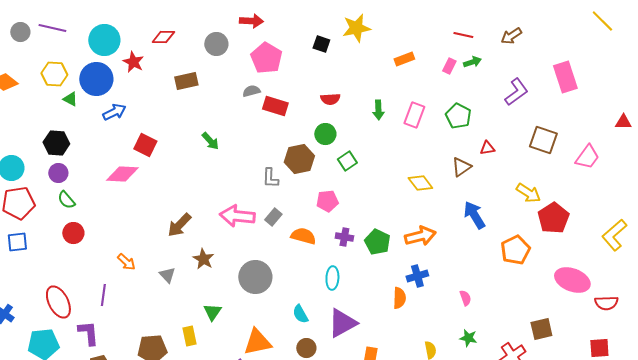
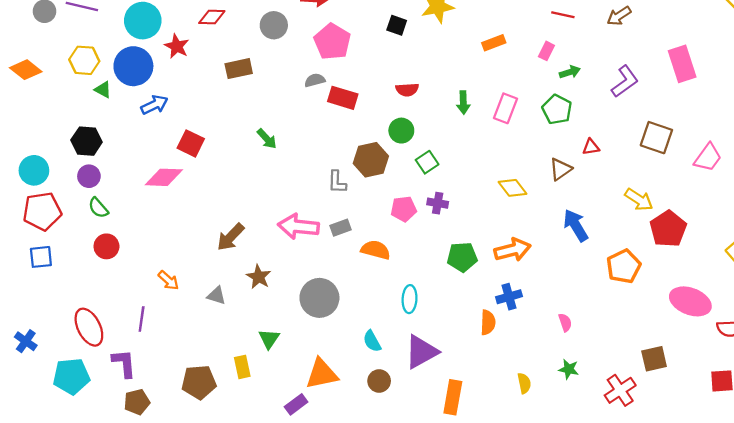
green arrow: (472, 62) -> (570, 72), moved
gray rectangle: (273, 217) -> (340, 228), turned 30
purple cross: (344, 237) -> (438, 203), moved
green pentagon: (377, 242) -> (462, 257), turned -30
gray triangle: (167, 275) -> (216, 296), turned -30

